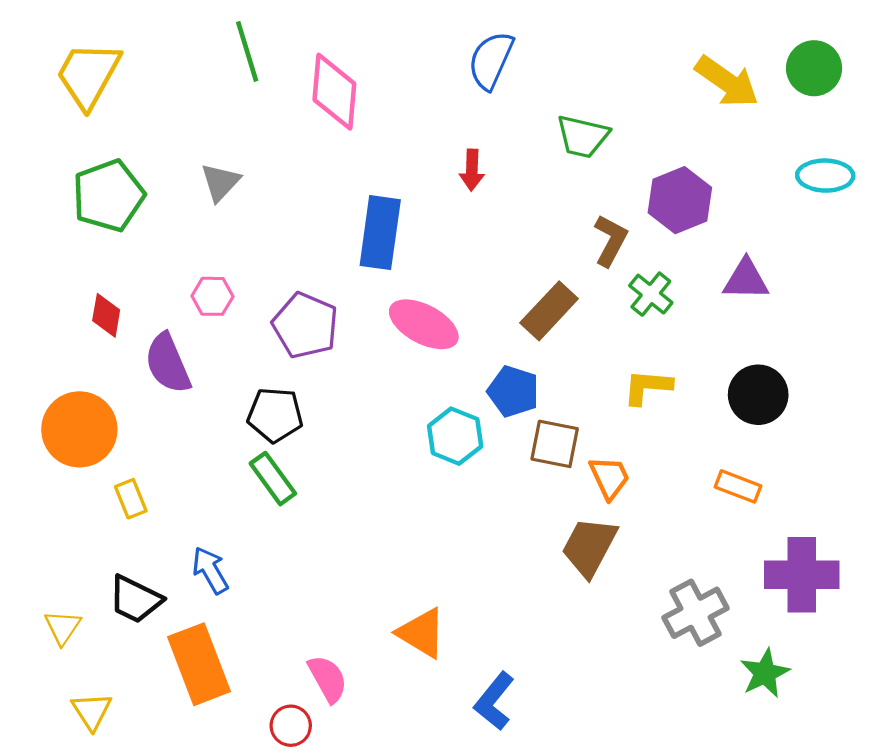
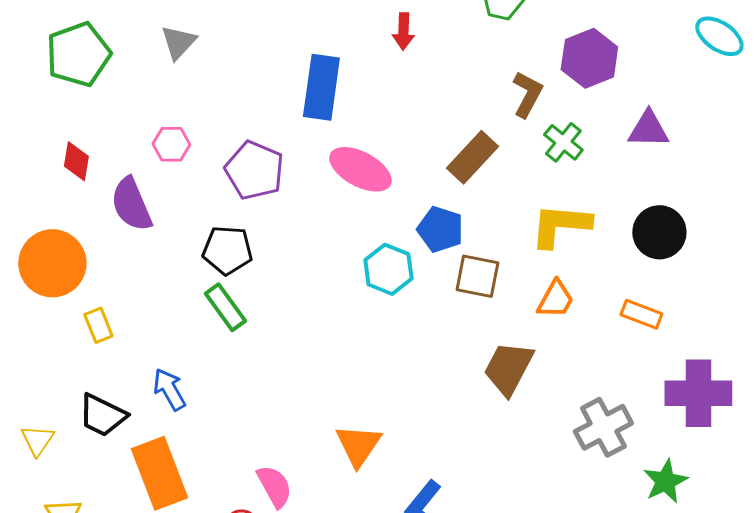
cyan ellipse: (825, 176) -> (719, 36), turned 33
yellow L-shape: (647, 387) -> (560, 225), size x1.4
orange trapezoid: (609, 477) -> (555, 299), moved, turned 54
orange triangle: (422, 633) -> (358, 445), turned 33

